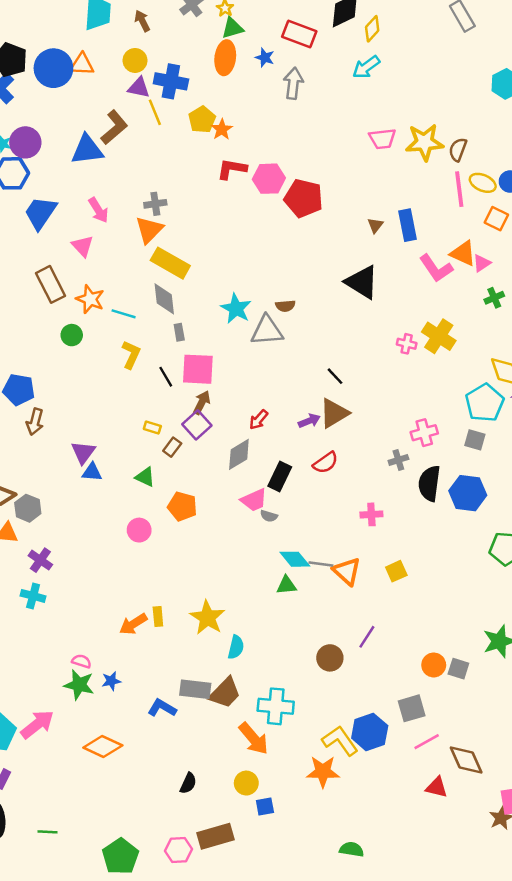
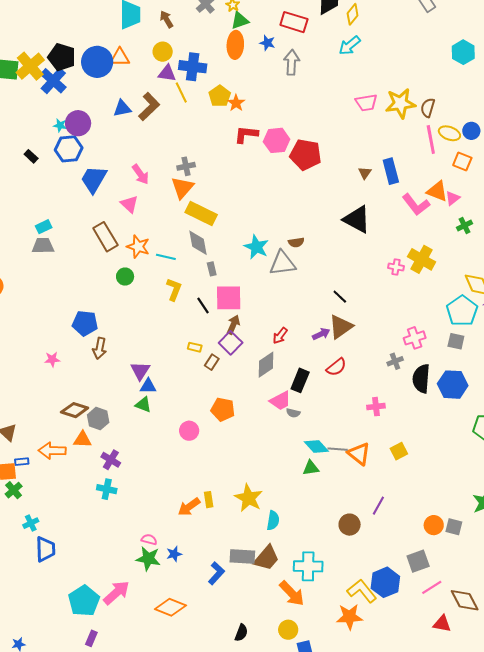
blue triangle: (87, 150) -> (122, 108), moved, size x0.7
green triangle: (145, 477) -> (143, 405), moved
blue L-shape: (162, 708) -> (216, 573), turned 105

